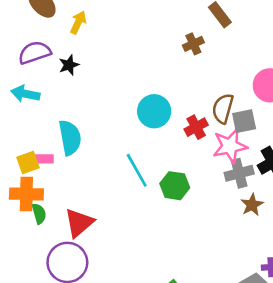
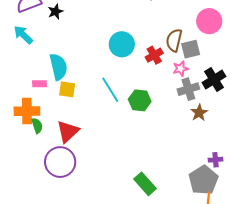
cyan arrow: (25, 94) -> (23, 35), turned 35
pink star: (230, 146) -> (181, 69), size x0.6
yellow square: (28, 163) -> (67, 89), moved, turned 30

